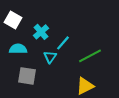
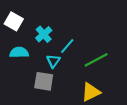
gray square: (27, 76) -> (44, 81), moved

